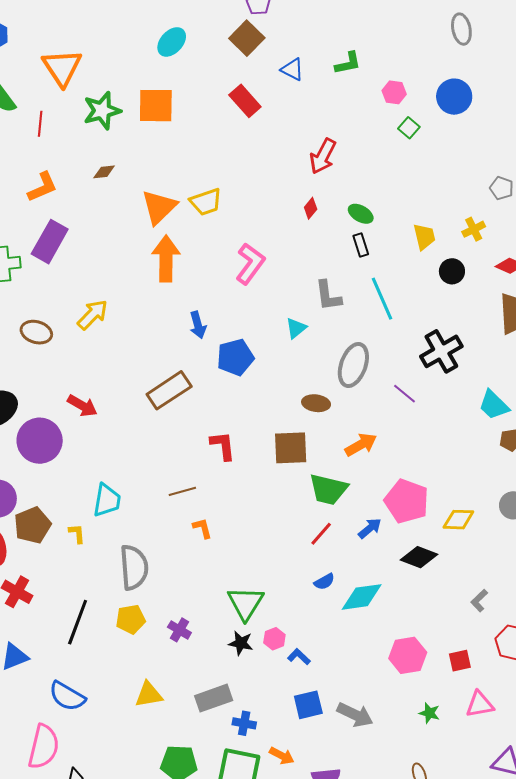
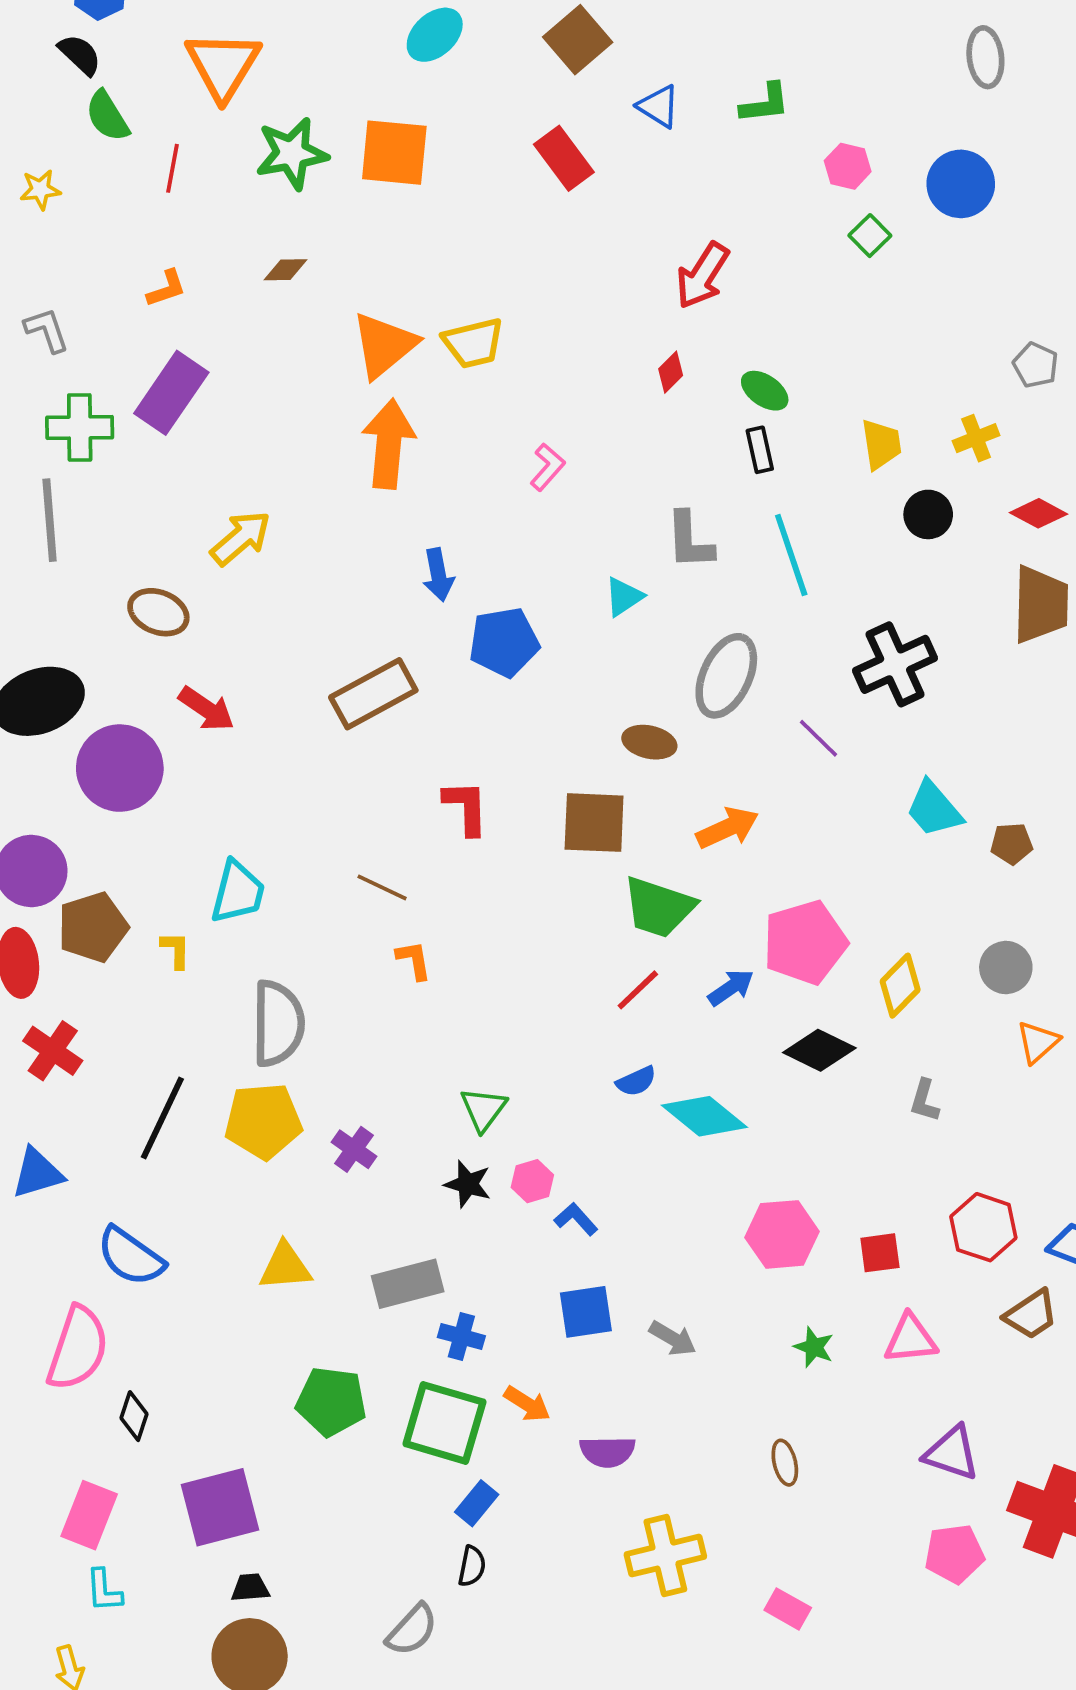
orange L-shape: (42, 187) -> (167, 288), size x0.7
pink L-shape: (250, 264) -> (547, 467), size x0.6
brown ellipse: (36, 332) -> (158, 612), moved
cyan trapezoid: (494, 405) -> (934, 809), moved
brown line: (182, 491) -> (382, 887), turned 36
pink pentagon: (407, 501) -> (805, 942), turned 30
yellow diamond: (458, 520) -> (900, 986), turned -52
cyan diamond: (362, 597) -> (704, 1116), turned 42
gray L-shape: (479, 601) -> (924, 1101), moved, turned -35
green triangle: (246, 603) -> (483, 1109), size x0.7
yellow pentagon: (131, 619) -> (263, 1121), size x1.4
gray arrow: (355, 715) -> (673, 1338), size x0.7

